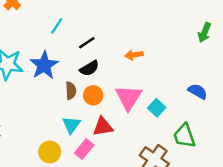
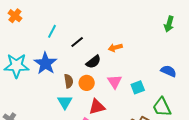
black semicircle: (89, 68) -> (93, 62), moved
pink triangle: (128, 97) -> (115, 82), size x0.7
cyan square: (157, 108) -> (138, 87), turned 32
cyan triangle: (71, 125) -> (65, 102), moved

